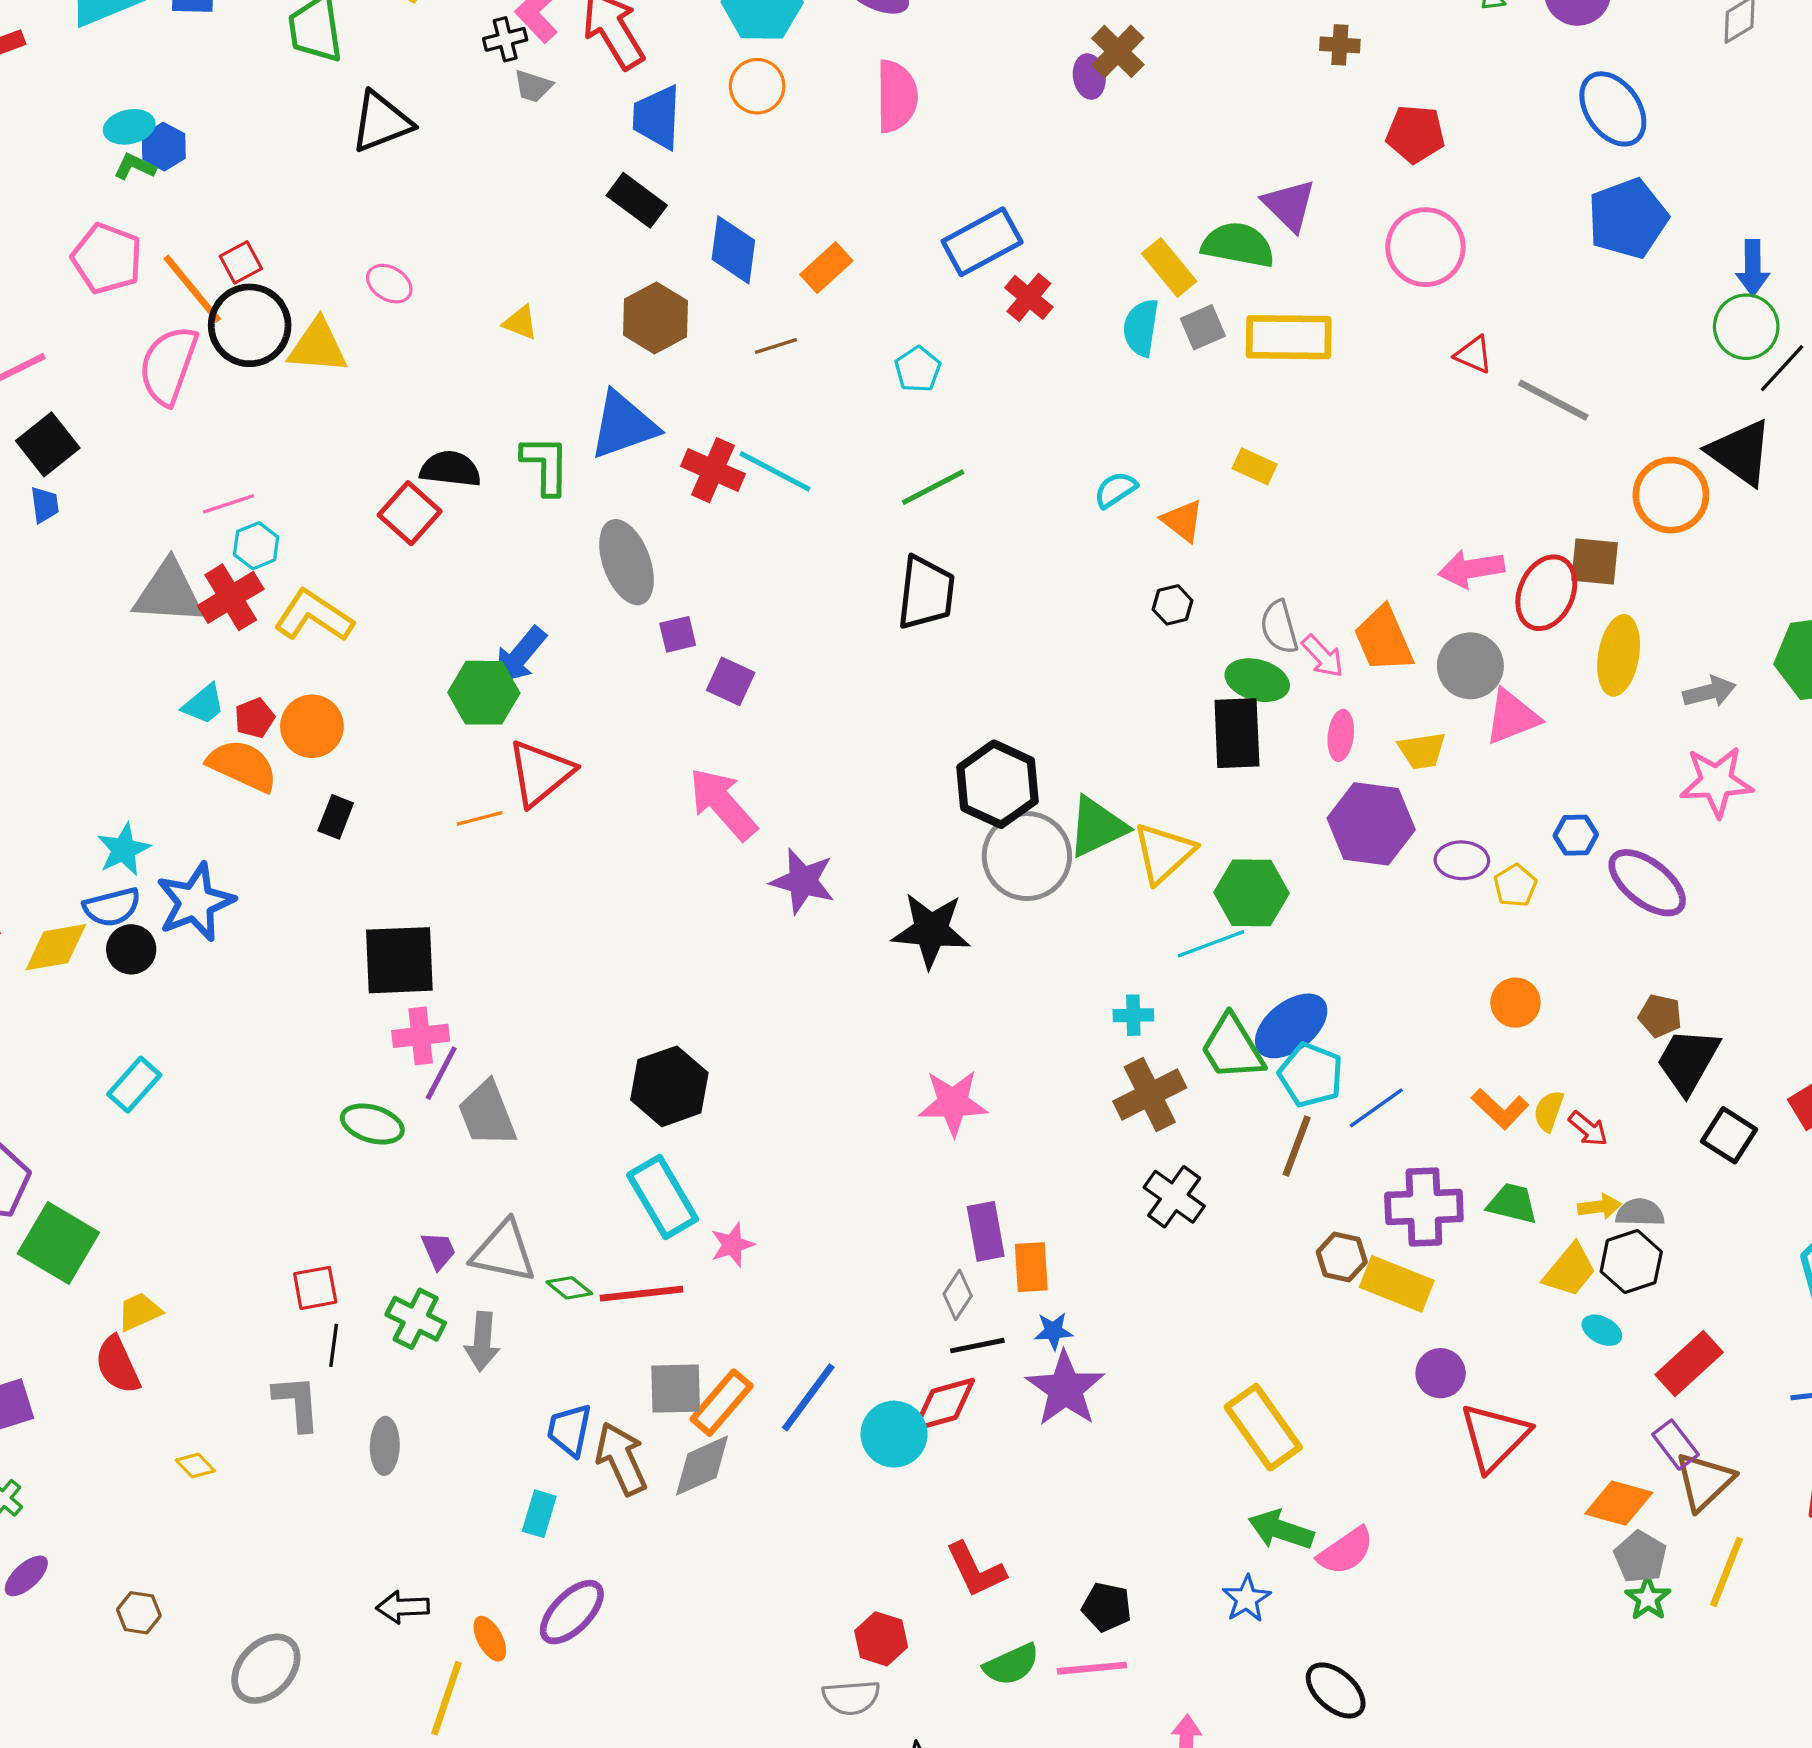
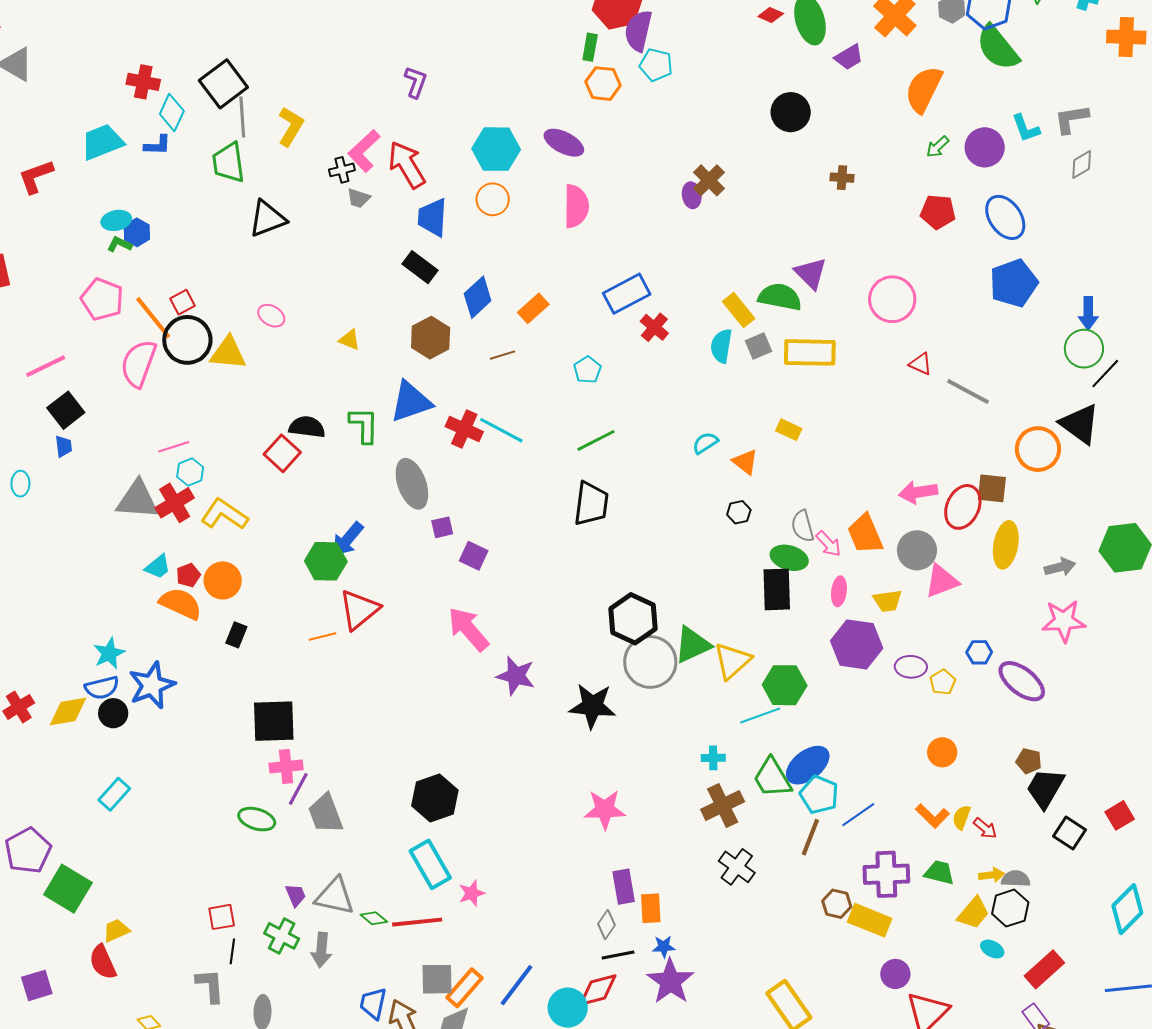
red pentagon: (1415, 134) -> (938, 212), moved
blue diamond: (733, 250) -> (478, 297), turned 39

